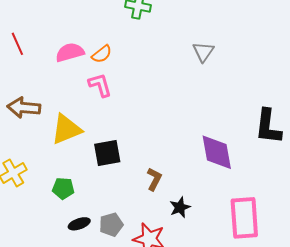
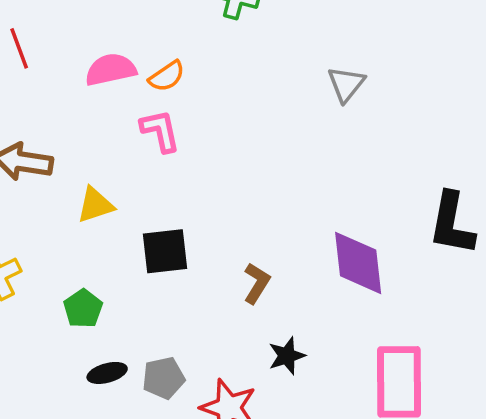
yellow triangle: (66, 129) -> (95, 205), size x0.7
brown L-shape: (154, 179) -> (257, 283), moved
green pentagon: (63, 188) -> (83, 308), turned 30

